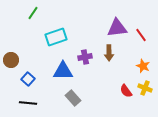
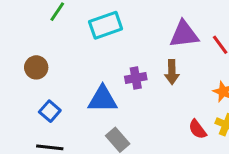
cyan rectangle: (56, 37) -> (106, 25), moved
brown circle: (11, 60) -> (36, 67), moved

